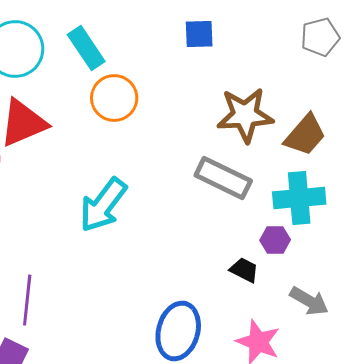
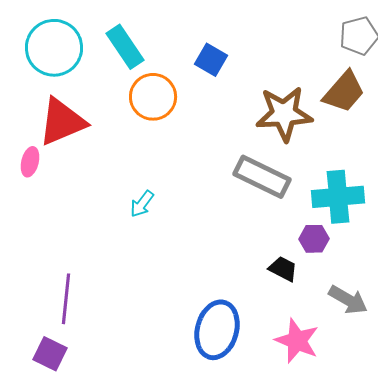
blue square: (199, 34) -> (211, 60), moved, turned 32
brown trapezoid: (305, 135) -> (344, 92), moved
cyan arrow: (103, 205) -> (142, 204), size x0.5

